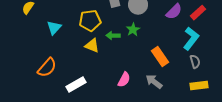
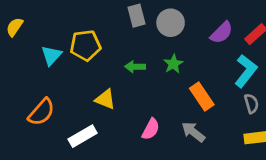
yellow pentagon: (90, 21) -> (85, 45), moved
green star: (133, 30) -> (173, 64), moved
yellow triangle: (92, 46) -> (105, 99), moved

